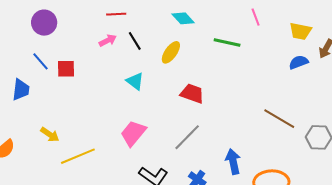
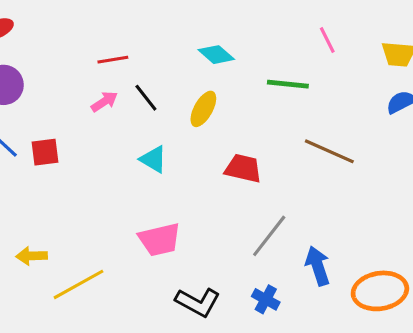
brown line: (279, 119) -> (329, 151), moved
pink trapezoid: (133, 133) -> (160, 240), turned -136
yellow arrow: (50, 135) -> (32, 256), turned 150
gray line: (187, 137) -> (269, 236), moved

